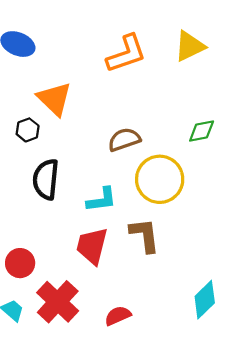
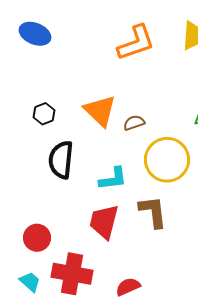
orange triangle: (54, 99) -> (100, 111), moved
brown semicircle: (124, 140) -> (134, 123), size x0.7
red cross: (58, 302) -> (72, 274), turned -33

